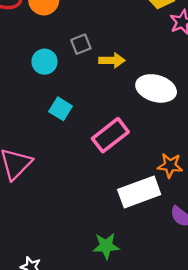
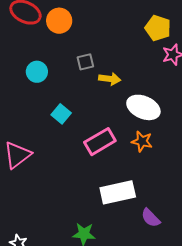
cyan circle: (45, 62) -> (37, 72), moved
orange star: (170, 165) -> (142, 141), moved

